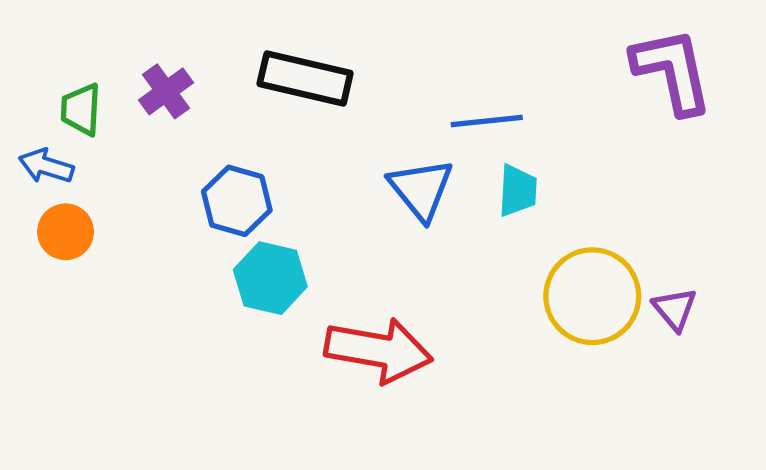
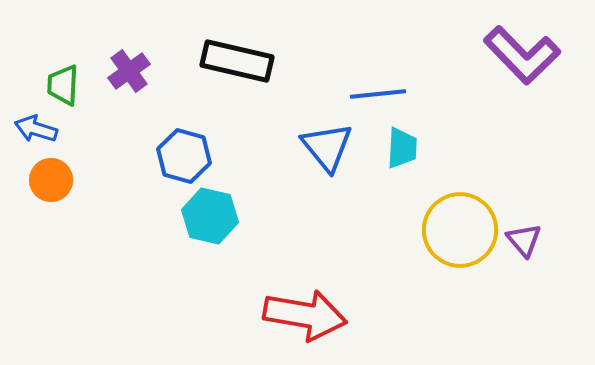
purple L-shape: (672, 71) -> (522, 55), turned 148
red arrow: (378, 350) -> (305, 315), moved

